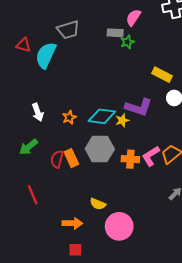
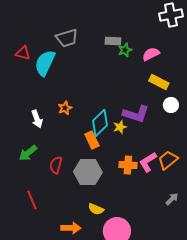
pink semicircle: (133, 18) -> (151, 54), moved, turned 30
cyan diamond: (102, 116) -> (100, 123), turned -52
orange star: (69, 117) -> (65, 108), moved
gray hexagon: (100, 149) -> (88, 172), moved
orange rectangle: (71, 158) -> (92, 140), moved

